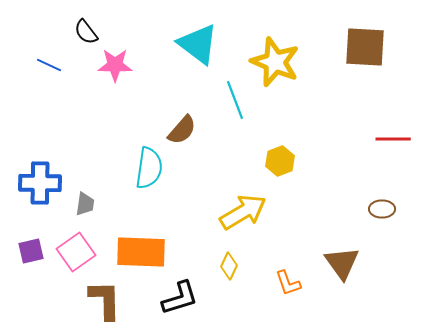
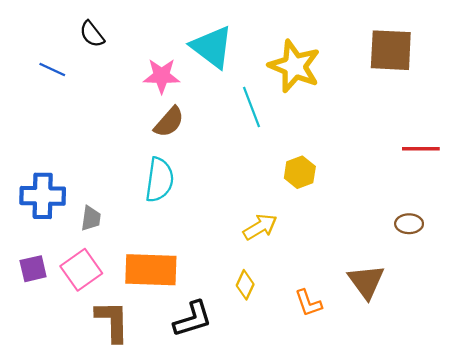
pink star: (115, 65) -> (162, 76), moved
brown semicircle: (182, 130) -> (169, 122), moved
yellow arrow: (243, 212) -> (260, 227), size x0.7

